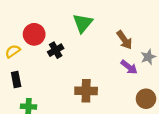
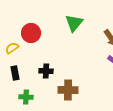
black cross: (56, 50) -> (46, 71), moved, turned 32
brown cross: (86, 91) -> (68, 90), moved

